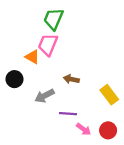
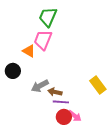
brown arrow: (71, 79) -> (55, 92), moved
red circle: (108, 130) -> (64, 117), moved

